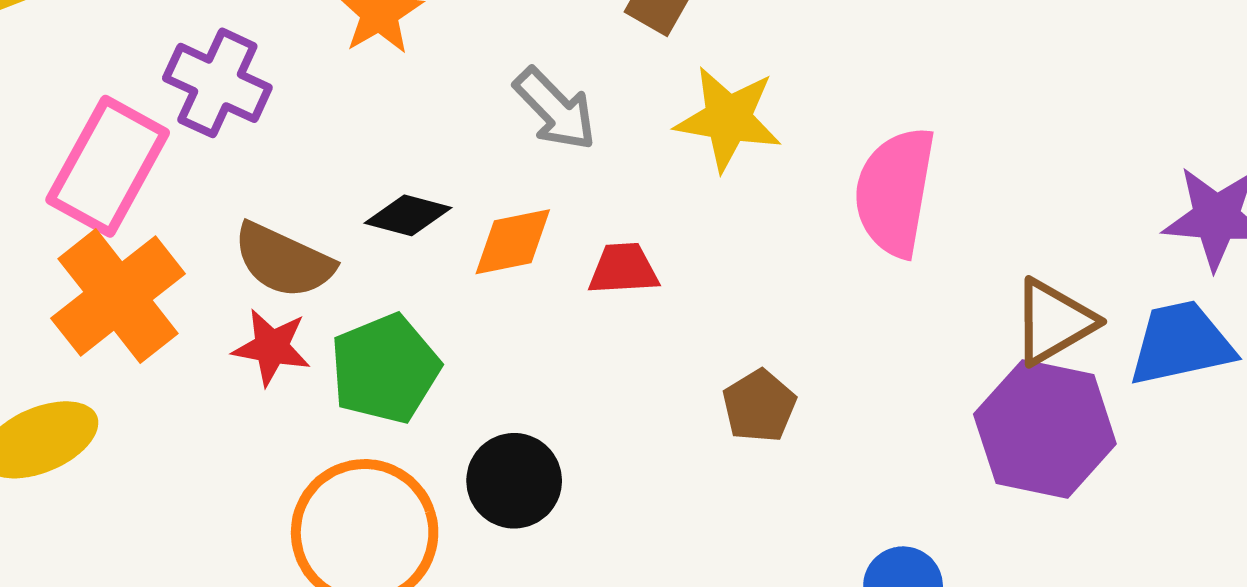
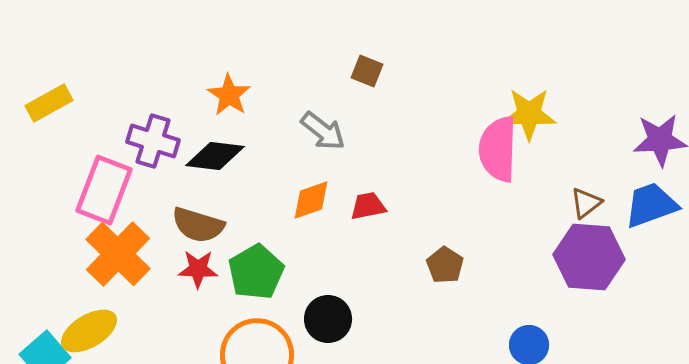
yellow star: (728, 119) -> (529, 114), moved
black diamond: (408, 215) -> (215, 156), moved, size x1.4
brown triangle: (1054, 322) -> (586, 203), size x0.7

